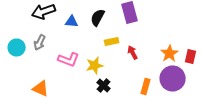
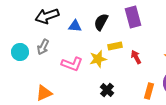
yellow star: (95, 66) -> (98, 59), moved
orange triangle: (41, 88) -> (44, 93), turned -48

